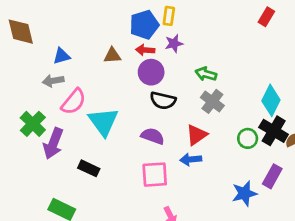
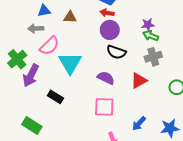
purple star: (174, 43) -> (148, 25), moved
brown triangle: (112, 56) -> (70, 17), moved
gray cross: (212, 101) -> (153, 57), turned 30
blue arrow: (191, 159) -> (139, 124), moved, turned -49

